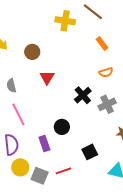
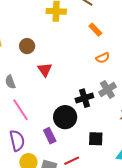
black cross: (83, 95) -> (84, 98), moved, turned 30
black circle: (62, 127) -> (65, 117), size x1.5
black square: (90, 152) -> (96, 139), turned 35

